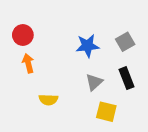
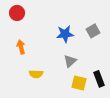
red circle: (23, 35) -> (17, 13), moved
black rectangle: (126, 78) -> (99, 79), moved

